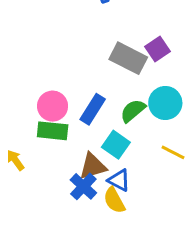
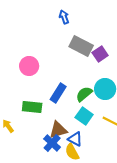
gray rectangle: (128, 58) -> (81, 46), moved
pink circle: (53, 106) -> (29, 66), moved
cyan square: (116, 145) -> (84, 116), moved

